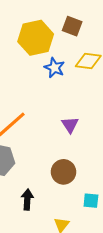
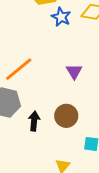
black arrow: (27, 200) -> (34, 121), moved

